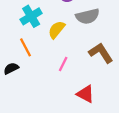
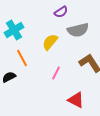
cyan cross: (31, 16) -> (14, 30), moved

